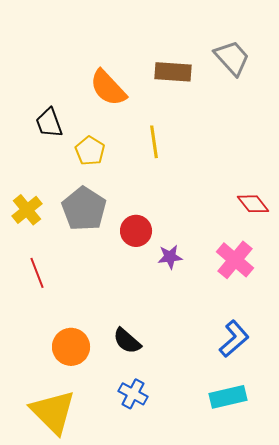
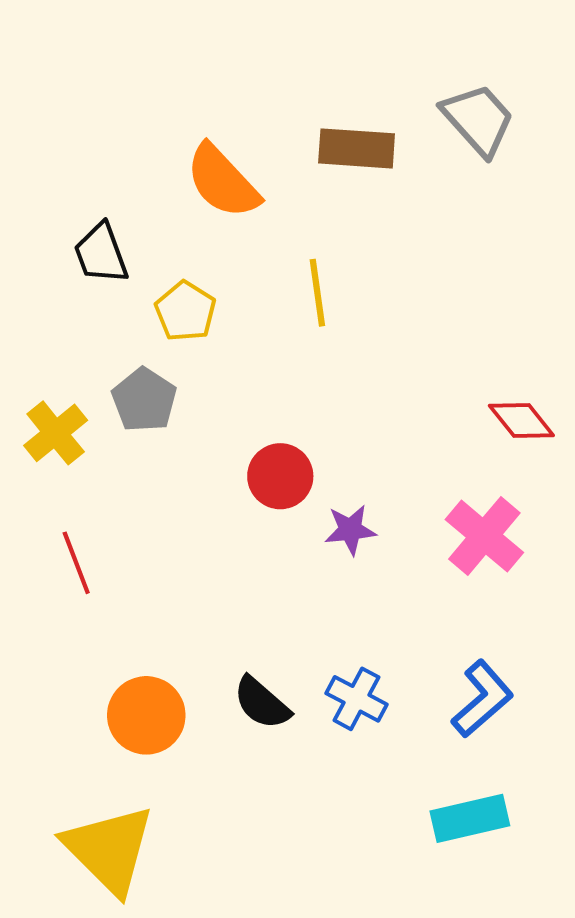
gray pentagon: (84, 209) -> (144, 400), moved, size x0.7
blue cross: (133, 394) -> (357, 699), moved

